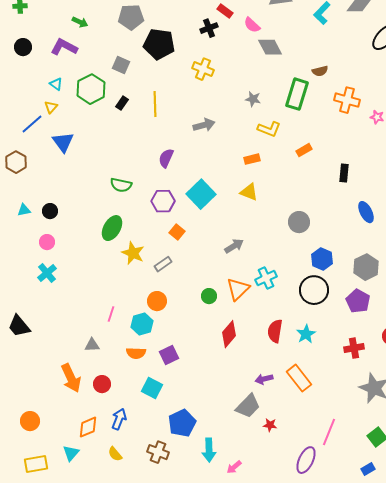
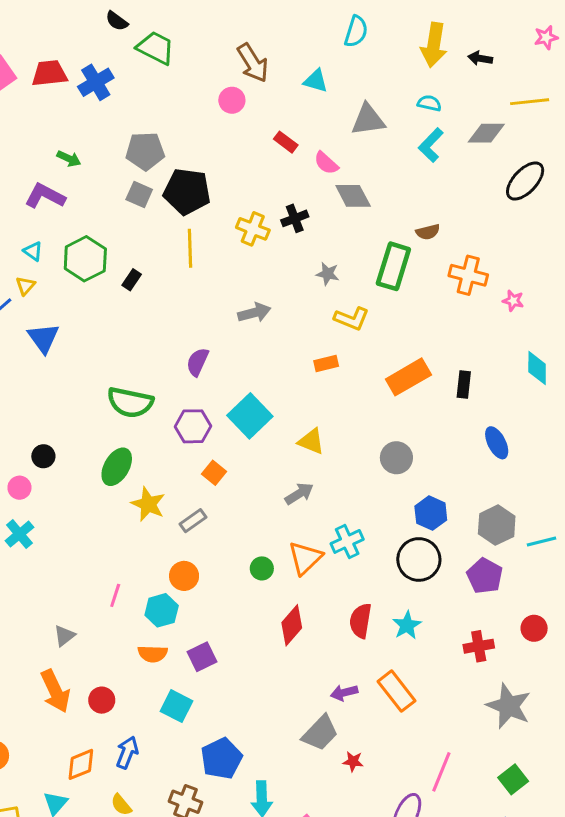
black cross: (209, 28) -> (295, 218), moved
gray square: (121, 65) -> (139, 194), moved
yellow line: (155, 104) -> (190, 248), moved
orange rectangle: (304, 150) -> (408, 377), moved, size x1.8
green semicircle: (121, 185) -> (130, 402), size x1.4
yellow triangle: (249, 192) -> (311, 441), moved
black circle: (50, 211) -> (43, 456), moved
gray triangle: (92, 345) -> (64, 636), moved, turned -35

